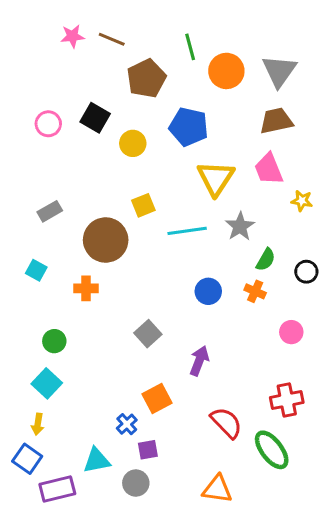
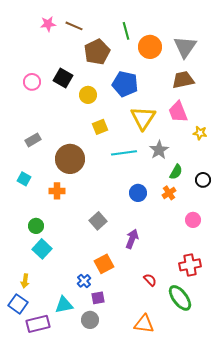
yellow square: (143, 205) -> (100, 127), moved
orange cross: (255, 291) -> (169, 193), turned 32
cyan square: (47, 383) -> (42, 249), moved
red semicircle: (226, 423) -> (150, 280), size x0.6

